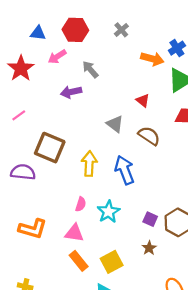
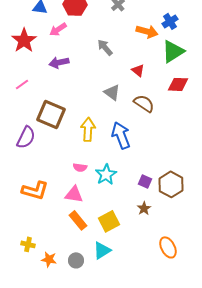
gray arrow: (90, 69) -> (105, 47), moved
purple arrow: (71, 92) -> (59, 62), moved
purple semicircle: (23, 172) -> (26, 137), turned 110
pink semicircle: (81, 204) -> (80, 167), turned 80

